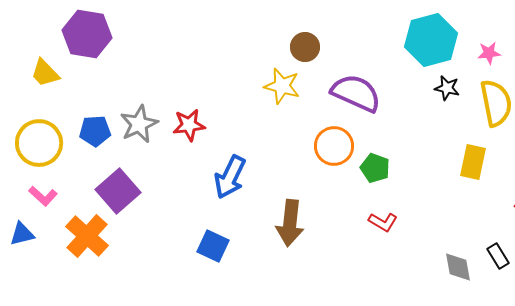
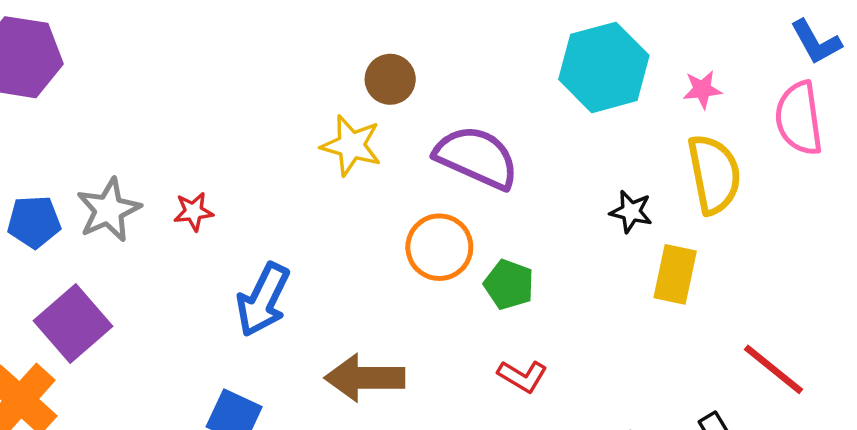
black star: (447, 88) -> (631, 212), moved
red star: (189, 125) -> (193, 212), size x0.7
brown arrow: (290, 223) -> (365, 378), turned 84

